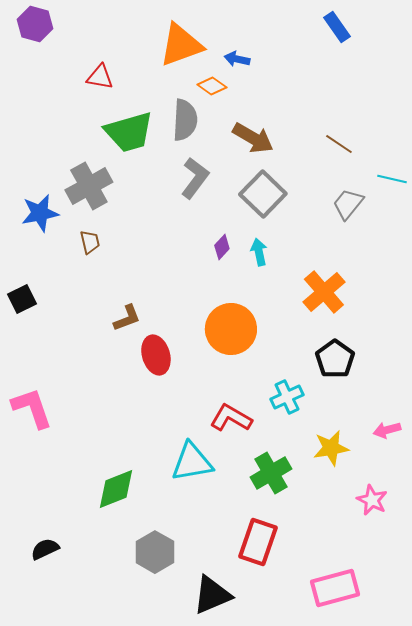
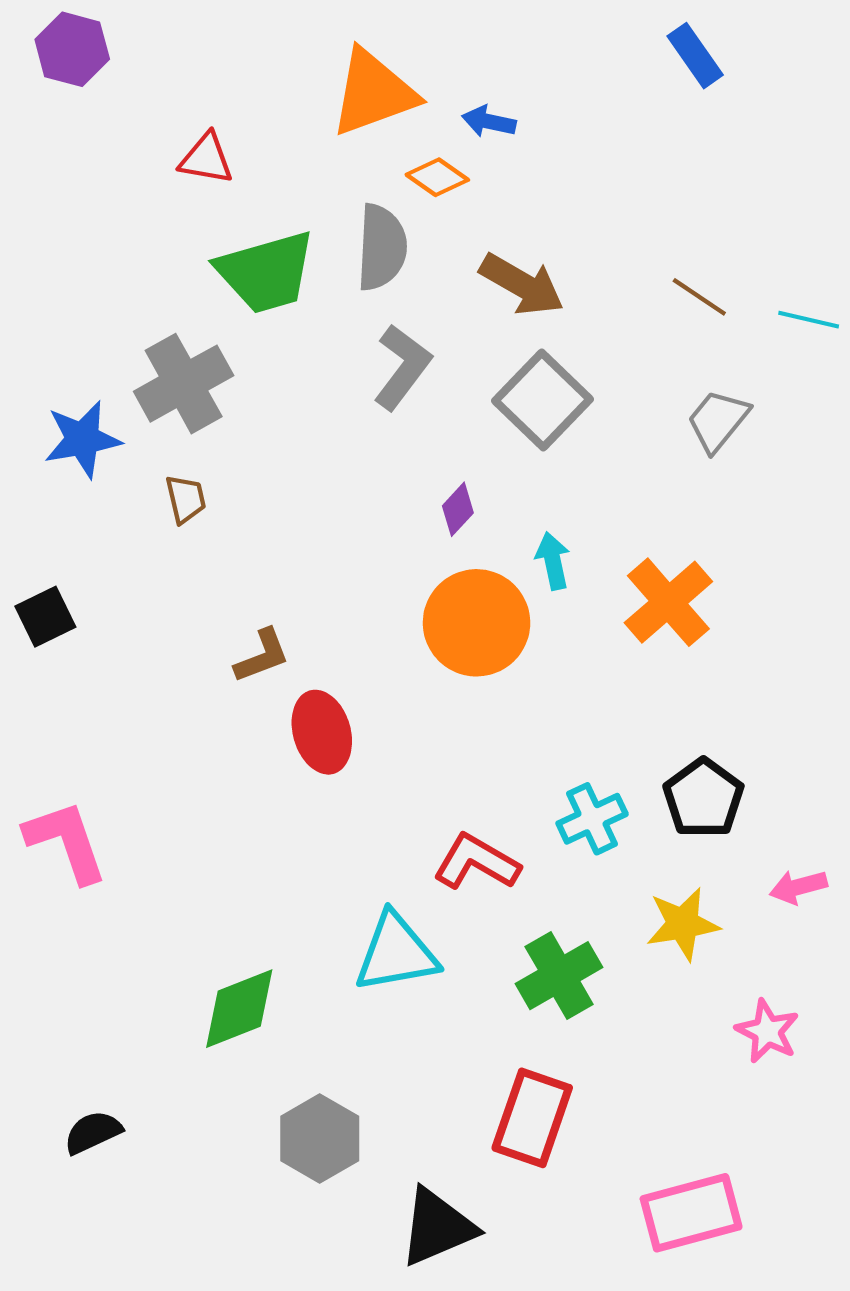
cyan line: (392, 179) -> (809, 320), moved
cyan arrow: (259, 252) -> (553, 561), moved
orange circle: (231, 329) -> (477, 623), moved
black pentagon: (335, 359) -> (703, 798), moved

